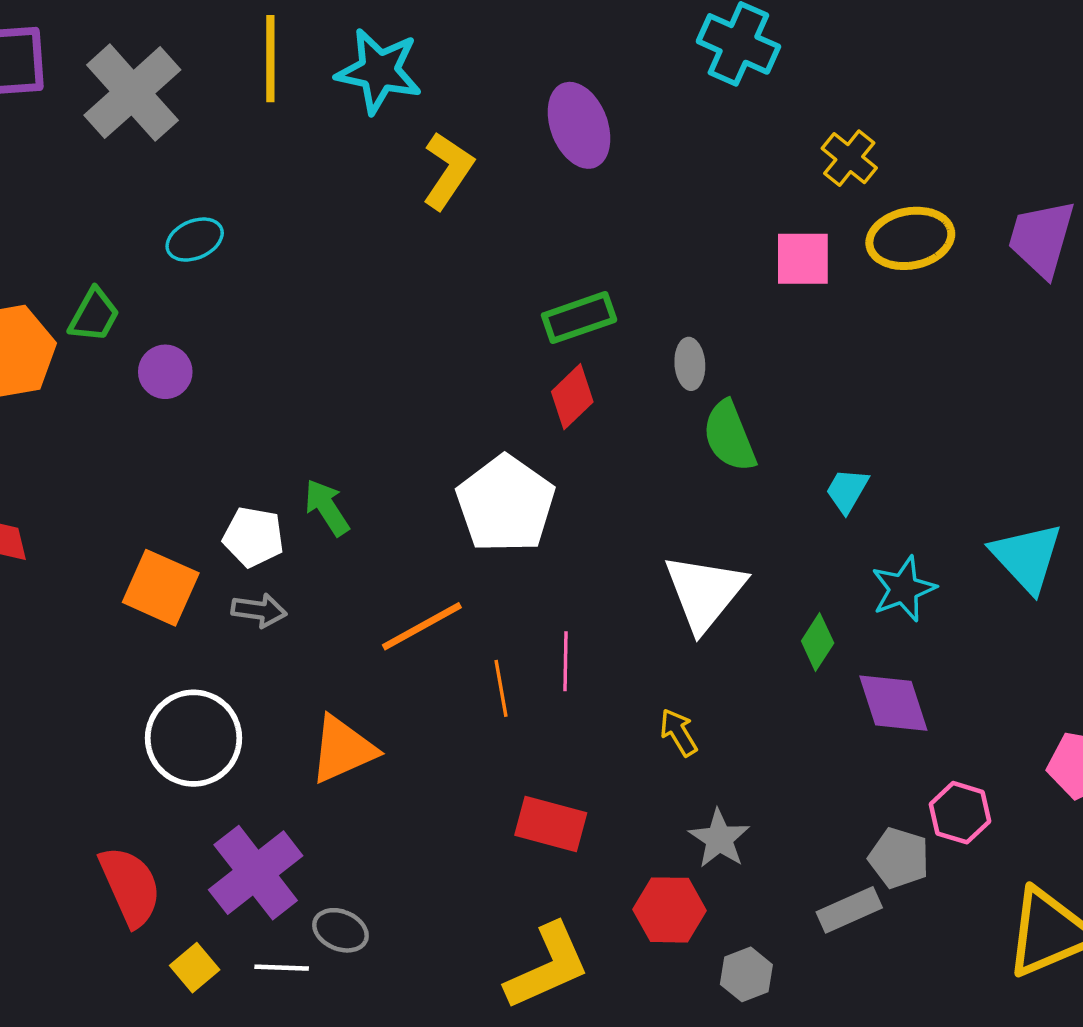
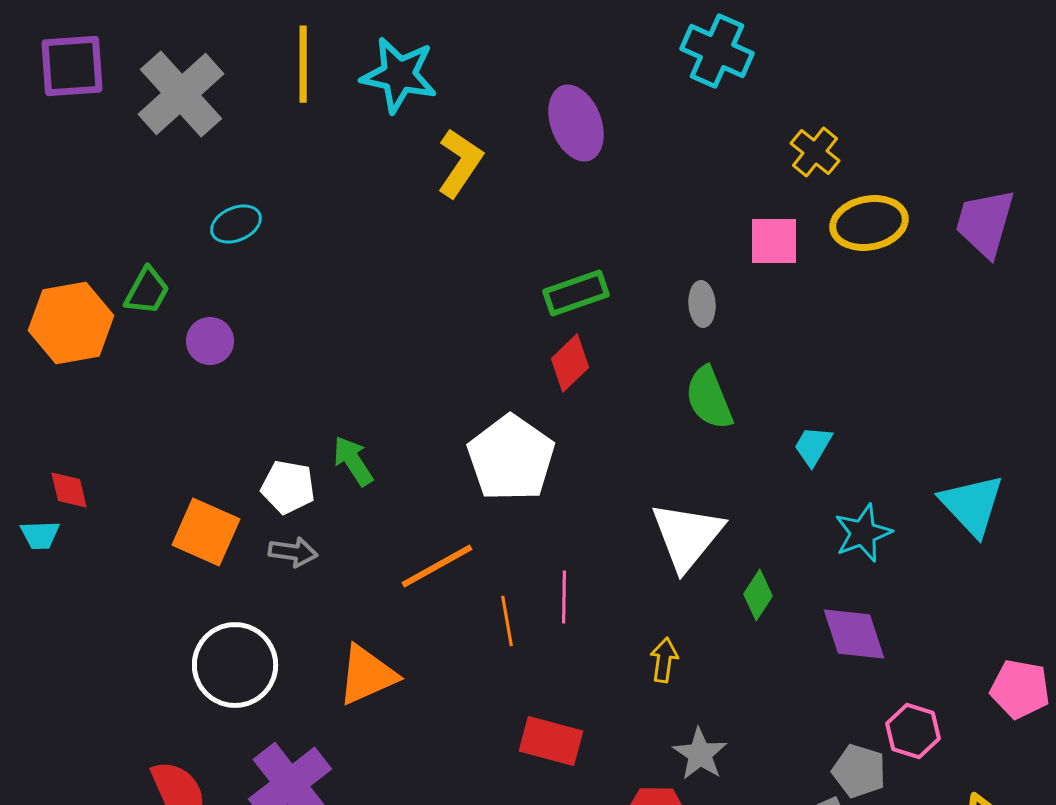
gray ellipse: (690, 364) -> (702, 304), moved
green diamond: (818, 642) -> (758, 595), moved
yellow arrow: (679, 732) -> (664, 660), turned 39

